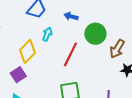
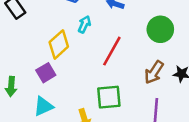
green circle: (95, 34) -> (160, 29), moved
brown arrow: (117, 49) -> (154, 72), moved

